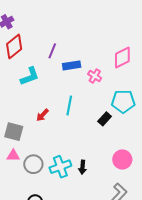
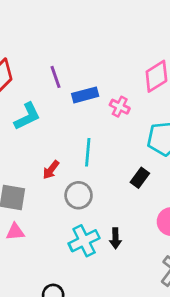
purple line: (52, 51) -> (56, 77), turned -35
black rectangle: (105, 119) -> (140, 178), moved
gray circle: (33, 164) -> (79, 195), moved

